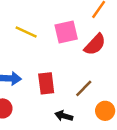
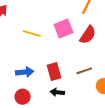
brown line: (84, 88) -> (84, 71), turned 35
black arrow: (64, 116) -> (57, 92), moved

